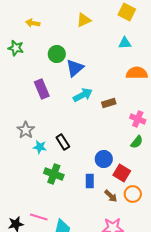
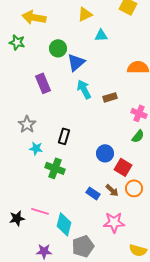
yellow arrow: (33, 23) -> (34, 17), size x1.6
cyan triangle: (125, 43) -> (101, 35), moved
cyan arrow: (83, 95) -> (84, 89), turned -90
black rectangle: (63, 142) -> (64, 136), turned 49
cyan star: (40, 147) -> (36, 148), moved
blue rectangle: (90, 181) -> (93, 193), moved, turned -56

